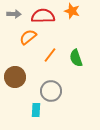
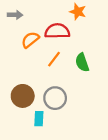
red semicircle: (43, 16) -> (57, 31), moved
brown circle: (15, 77) -> (23, 96), moved

